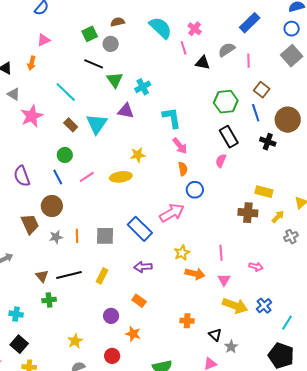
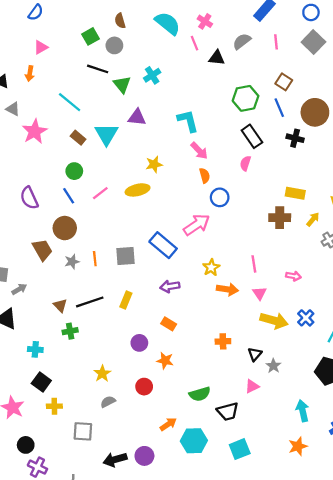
brown semicircle: (118, 22) -> (120, 21), turned -88
pink line: (249, 61) -> (276, 42), moved
cyan cross: (143, 87) -> (152, 75), moved
black triangle: (215, 335) -> (255, 354), turned 32

